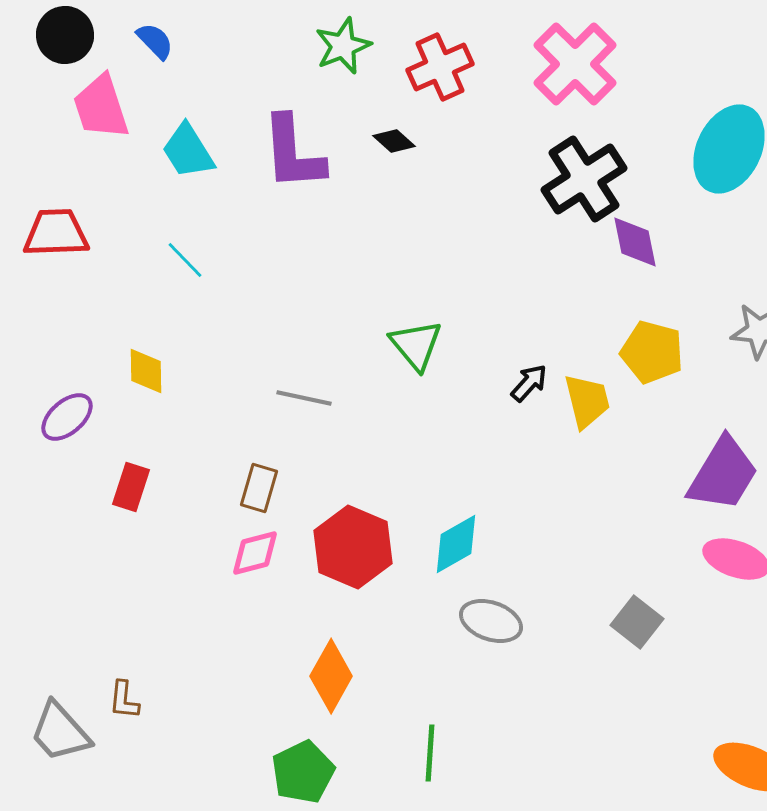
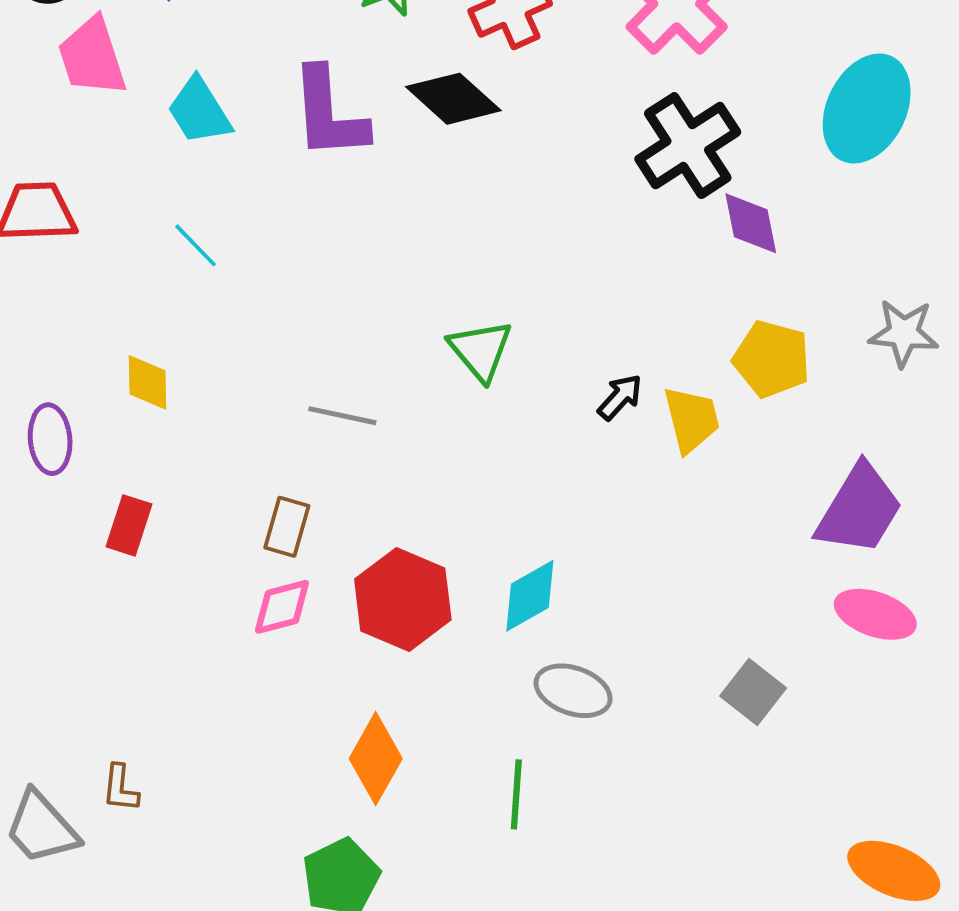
black diamond: (394, 141) -> (453, 99), size x1.8
purple ellipse: (67, 417) -> (50, 439), turned -54
green line: (430, 753) -> (516, 794), moved

